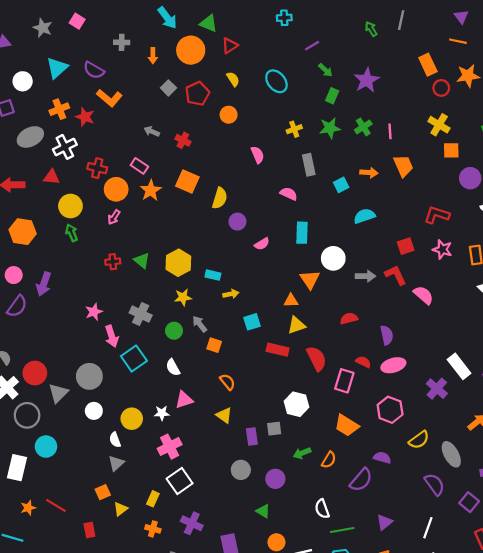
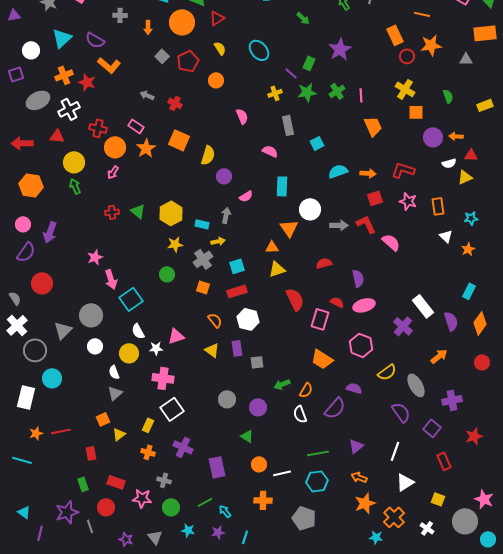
purple line: (312, 46) -> (291, 73), moved, turned 72
green arrow: (325, 70) -> (303, 18), moved
orange arrow: (369, 173) -> (368, 173), moved
gray cross: (141, 314) -> (203, 259), moved, turned 30
gray arrow: (200, 324) -> (226, 215), moved, turned 49
red rectangle: (278, 350) -> (237, 291), moved, turned -30
white semicircle: (173, 367) -> (138, 331), moved
red circle: (35, 373) -> (42, 283), moved
white hexagon: (296, 404) -> (248, 319), moved
purple rectangle: (252, 436) -> (237, 348), moved
pink cross: (170, 447) -> (163, 378), turned 35
red line: (56, 506) -> (61, 431), turned -42
white semicircle: (322, 509) -> (300, 414), moved

